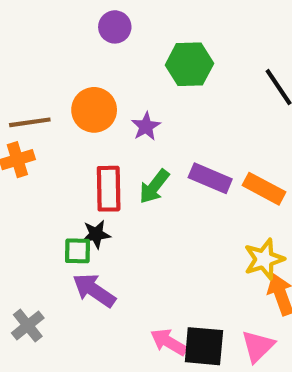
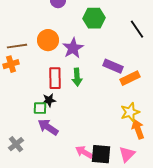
purple star: (146, 126) -> (73, 48), size x1.5
purple rectangle: (210, 178) -> (113, 66), moved
green arrow: (154, 187) -> (77, 77), turned -42
orange rectangle: (264, 189) -> (130, 78), turned -54

